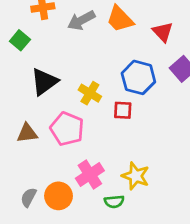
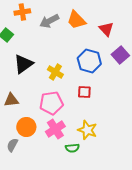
red square: (123, 110) -> (84, 92), moved
pink pentagon: (67, 129) -> (51, 103), moved, turned -30
orange circle: (59, 196) -> (26, 127), moved

